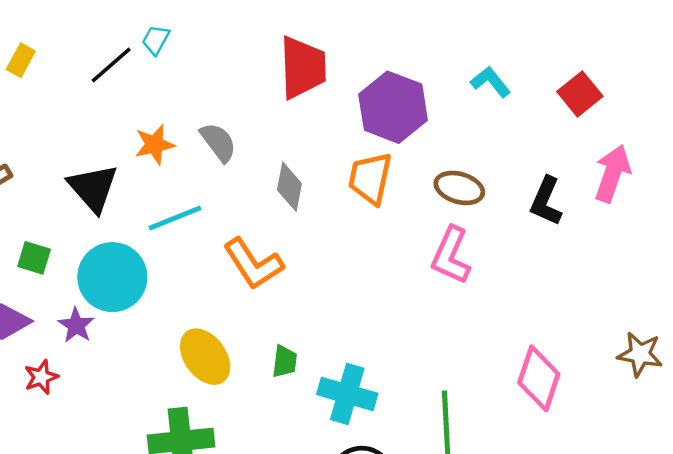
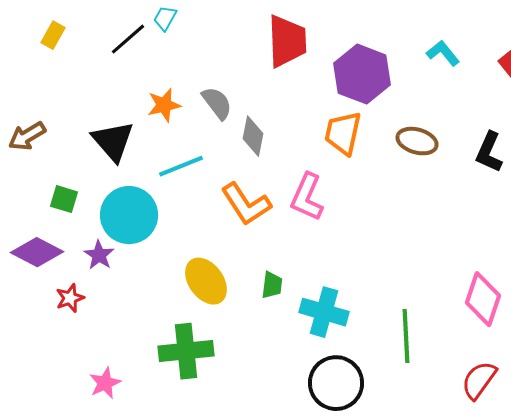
gray diamond: (289, 187) -> (253, 136), moved
pink L-shape: (451, 255) -> (307, 197), moved

